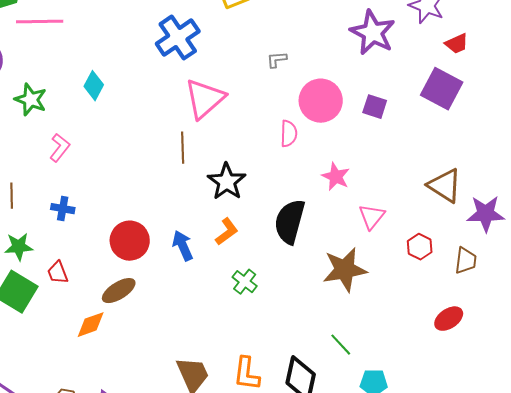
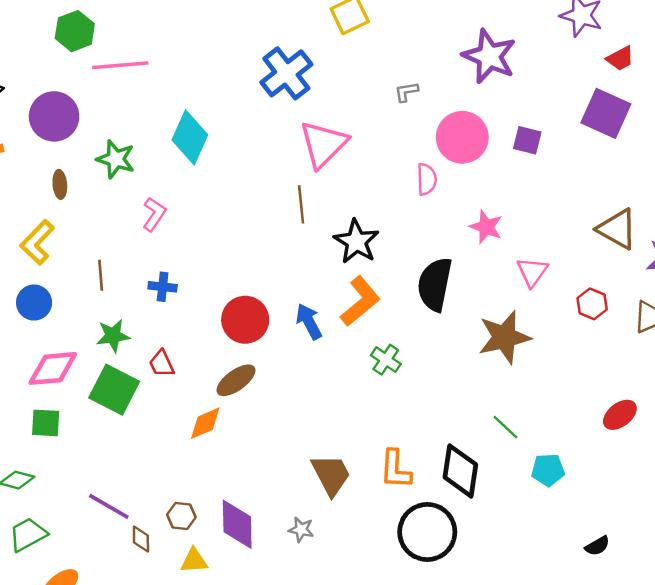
purple star: (373, 33) -> (489, 56), moved
cyan diamond: (94, 86) -> (190, 137), size x1.5
orange L-shape: (227, 232) -> (360, 301), size x1.5
red ellipse: (449, 319) -> (620, 415), moved

